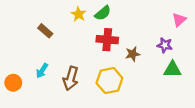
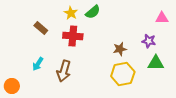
pink triangle: (179, 20) -> (162, 18), turned 40
red cross: (107, 40) -> (73, 36), moved
yellow hexagon: (109, 81) -> (123, 74), moved
orange circle: (13, 83) -> (12, 86), moved

